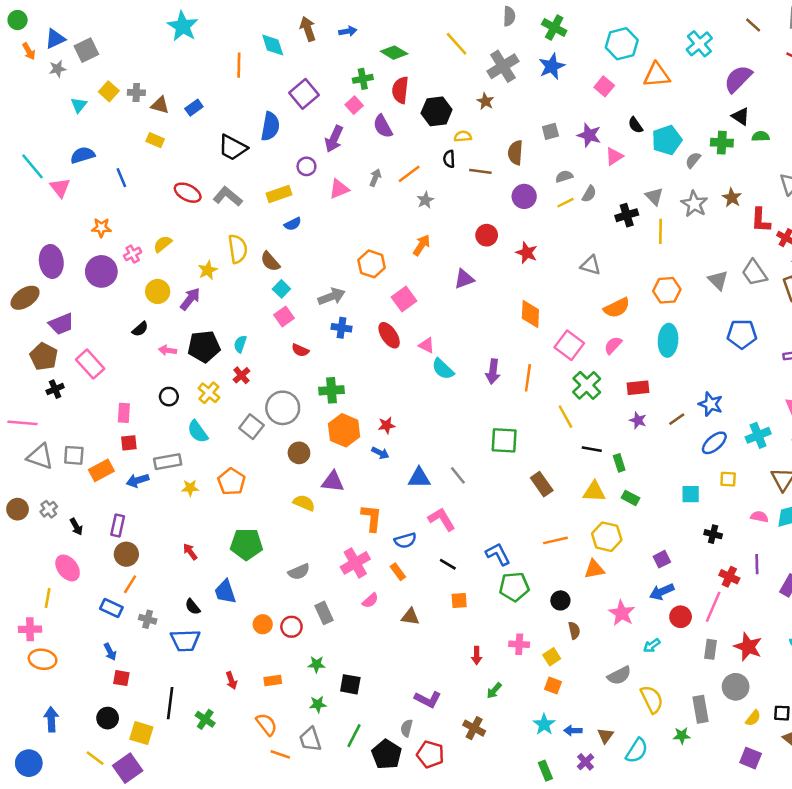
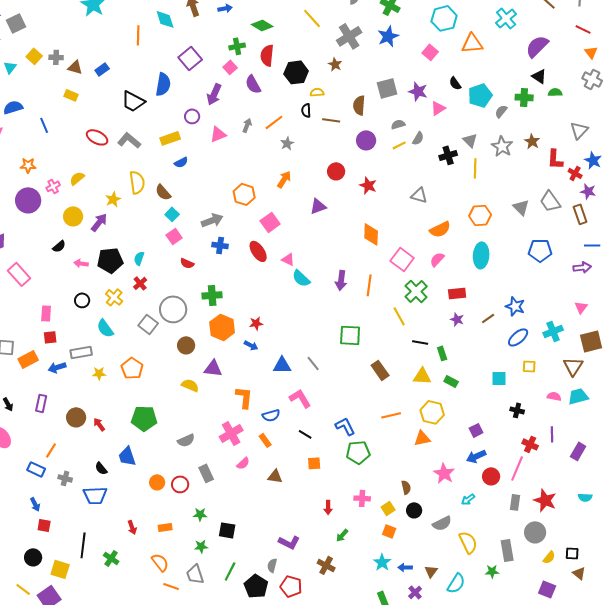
gray square: (550, 131) -> (387, 88), size x1.5
brown circle: (126, 554) -> (76, 417), moved
black circle: (560, 600) -> (414, 510), moved

